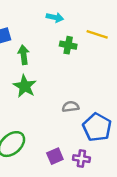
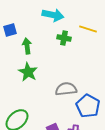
cyan arrow: (55, 17) -> (53, 15), size x1.5
gray semicircle: (71, 107) -> (66, 89), size x1.5

